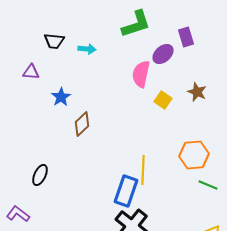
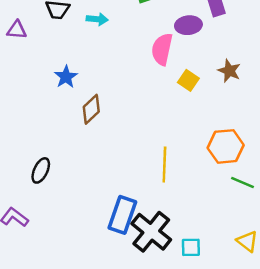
purple ellipse: (163, 54) -> (188, 25), turned 35
purple triangle: (31, 72) -> (17, 30), moved
blue rectangle: (126, 191) -> (122, 215), moved

